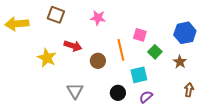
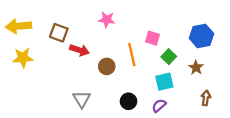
brown square: (56, 15) -> (59, 33), moved
yellow star: (47, 58) -> (23, 58), moved, turned -30
cyan square: (139, 75) -> (164, 82), moved

